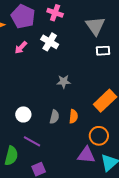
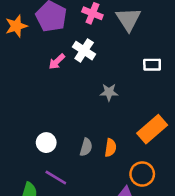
gray triangle: (95, 26) -> (128, 19), moved
pink arrow: (21, 48) -> (57, 62), moved
gray star: (64, 82) -> (109, 92), moved

